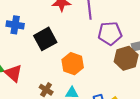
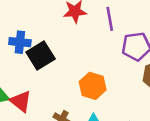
black square: (45, 39) -> (41, 56), moved

